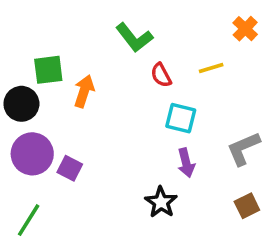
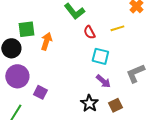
purple arrow: (186, 163) -> (103, 81), turned -35
purple square: (70, 168) -> (40, 92), moved
brown square: (247, 206) -> (115, 105), moved

